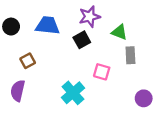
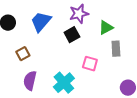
blue trapezoid: (48, 25) -> (41, 22), turned -55
green triangle: (119, 32) -> (106, 28), turned -49
purple semicircle: (18, 91) -> (30, 81), moved

